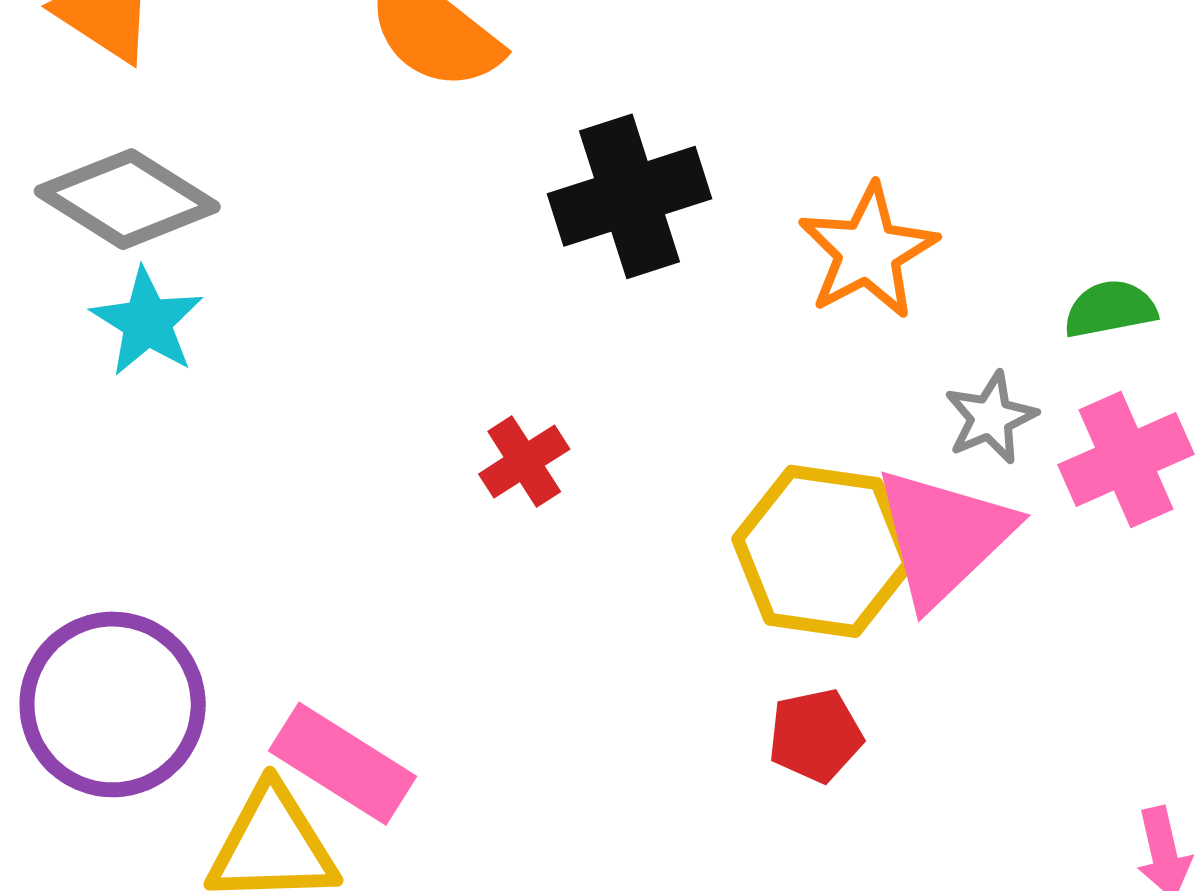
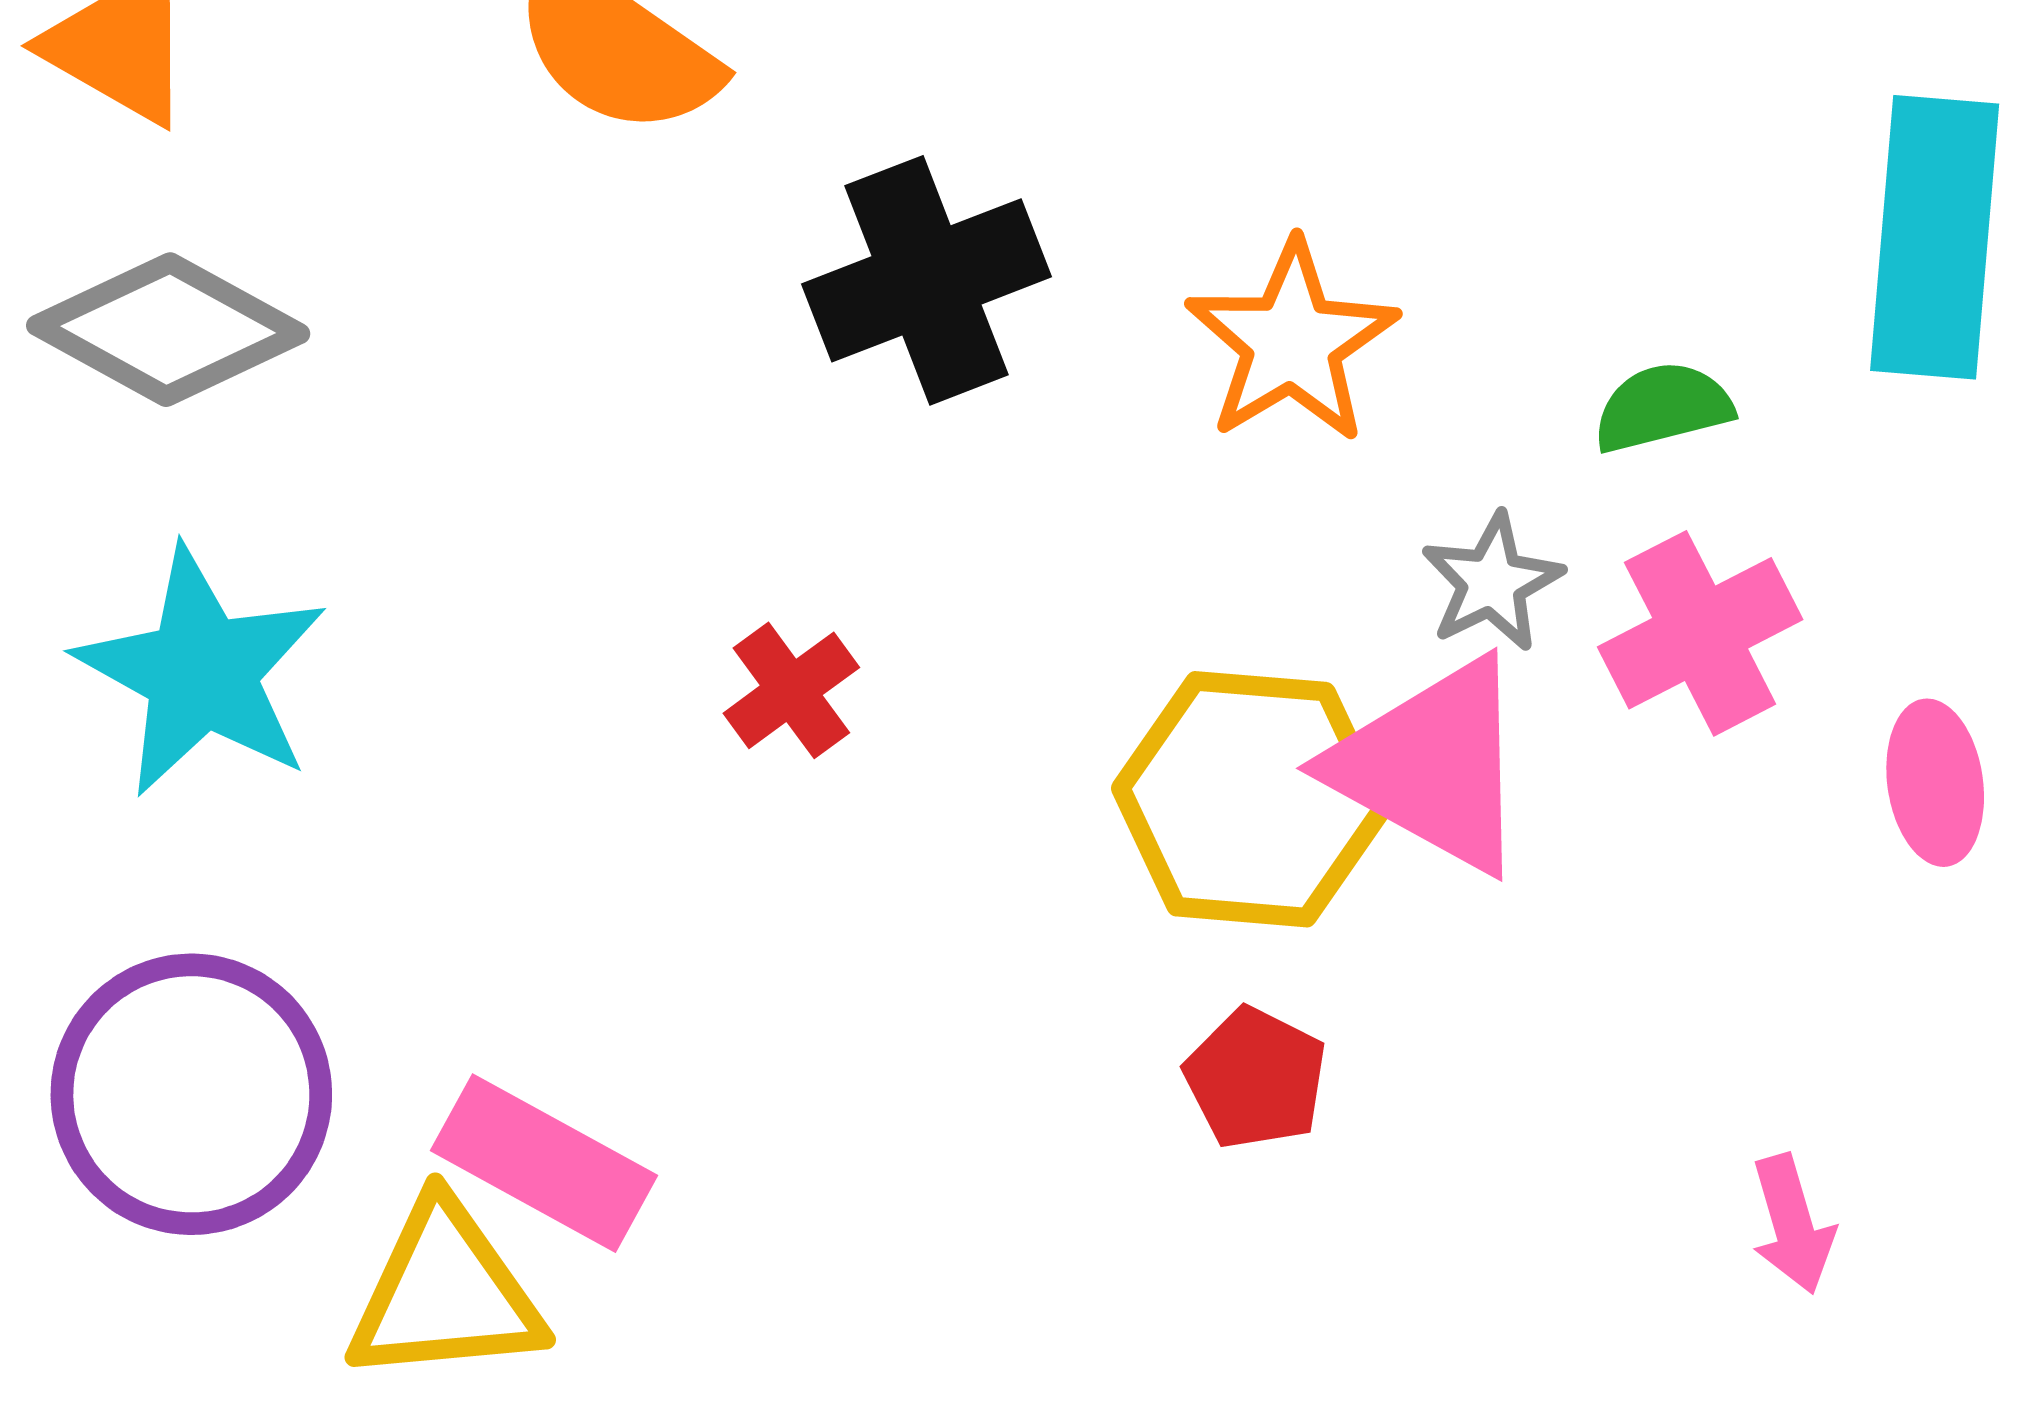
cyan star: (147, 322) -> (201, 672), moved, size x1.5
pink triangle: (944, 536) -> (1432, 766), turned -44
red pentagon: (815, 736) -> (1256, 1078), turned -30

